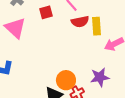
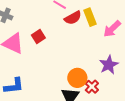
red square: (46, 12) -> (38, 36), moved

